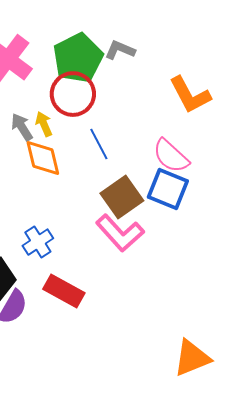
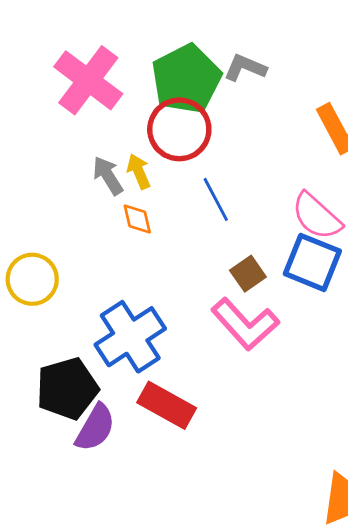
orange diamond: (43, 158) -> (137, 219), size x0.6
brown square: (122, 197) -> (248, 274), size x0.6
blue cross: (38, 242) -> (130, 337), size x1.6

